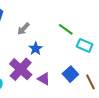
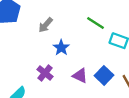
purple cross: (21, 69) -> (45, 73), size x0.6
purple triangle: (44, 79) -> (80, 76), moved

